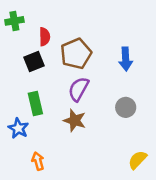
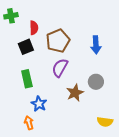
brown star: (75, 120) -> (75, 93), moved, turned 30
blue star: (18, 128) -> (39, 104), moved
yellow semicircle: (137, 160) -> (105, 122), turned -126

